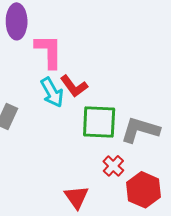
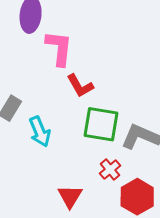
cyan arrow: (52, 92) -> (40, 132), moved

